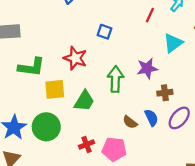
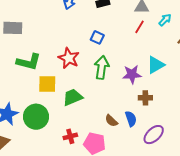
cyan triangle: (173, 43) -> (156, 65), moved
green arrow: (115, 79) -> (102, 67), moved
green trapezoid: (84, 101) -> (73, 97), turned -150
purple ellipse: (179, 118) -> (154, 135), moved

